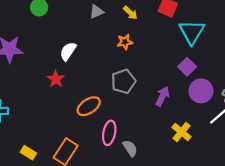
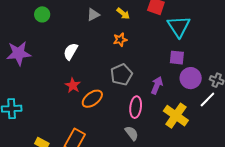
purple square: (187, 67) -> (177, 58), turned -35
red star: (56, 79) -> (73, 85), moved
yellow cross: (181, 132) -> (176, 116), size x1.4
pink ellipse: (109, 133) -> (136, 107), moved

